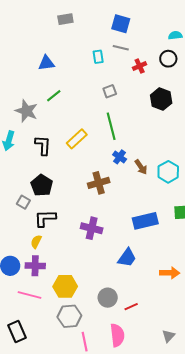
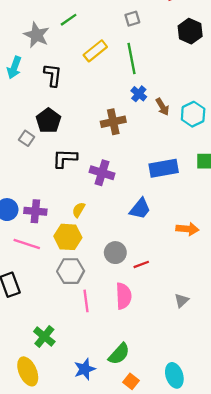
yellow rectangle: (77, 139) -> (95, 51), moved
black L-shape: (45, 218) -> (65, 158), moved
yellow semicircle: (36, 242) -> (79, 210), moved

